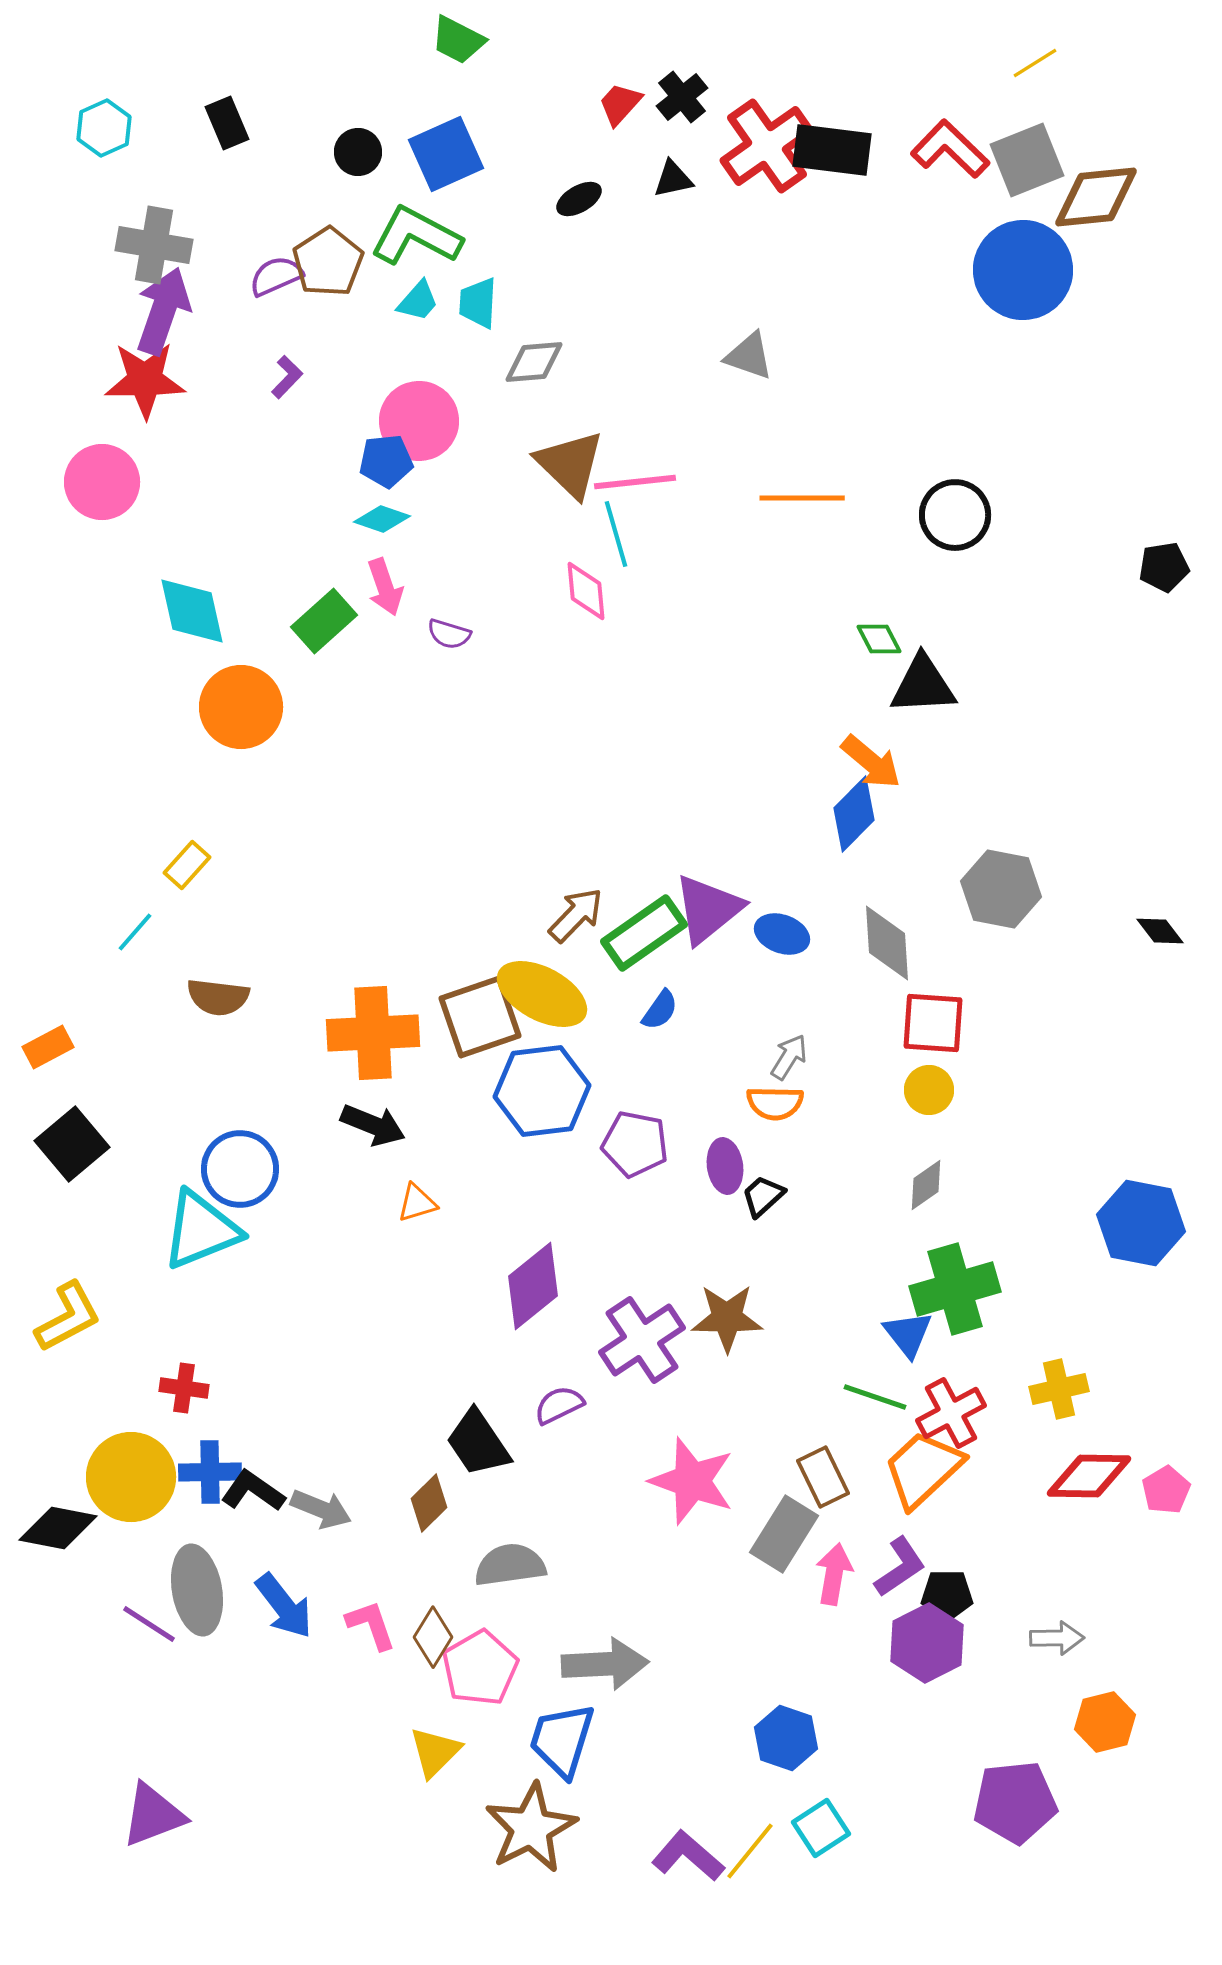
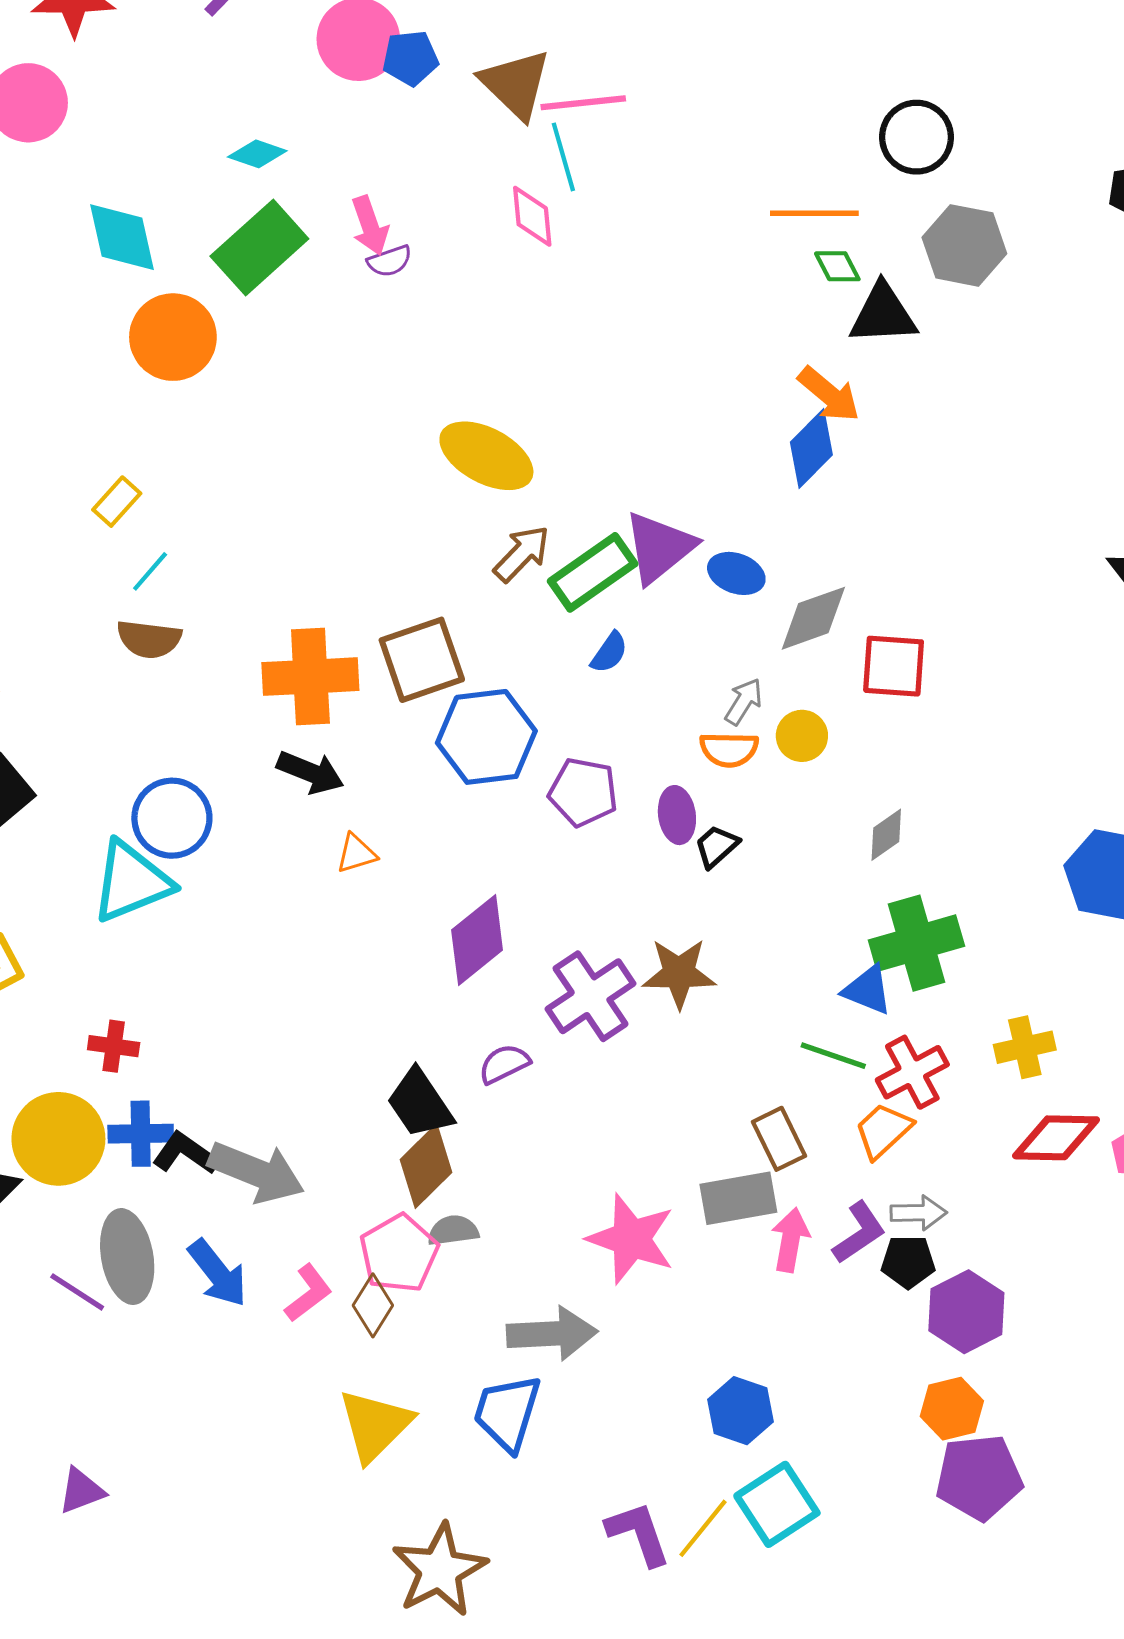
blue pentagon: (386, 461) -> (410, 58), moved
orange line: (802, 498) -> (814, 213), moved
cyan diamond: (382, 519) -> (257, 154), moved
pink arrow: (385, 587) -> (370, 226), moved
green rectangle: (324, 621) -> (259, 248), size x1.4
purple semicircle: (449, 634) -> (390, 261), turned -36
gray hexagon: (1001, 889) -> (964, 245), moved
cyan line: (135, 932) -> (150, 571), moved
gray diamond: (887, 943) -> (813, 618), moved, turned 74
yellow ellipse: (542, 994) -> (486, 456), moved
yellow circle: (929, 1090) -> (802, 736), moved
blue triangle: (908, 1334) -> (868, 990), turned -30
orange trapezoid: (923, 1469) -> (883, 1131), size x0.7
pink star: (692, 1481) -> (631, 1239), moved
brown diamond: (429, 1503) -> (426, 1166), moved, size x1.4
gray arrow: (321, 1509) -> (256, 1172), size x1.5
gray rectangle: (784, 1534) -> (738, 1198), turned 48
gray semicircle: (510, 1565) -> (453, 1231), size x0.7
pink L-shape: (371, 1625) -> (308, 1293), turned 72
gray arrow: (1057, 1638) -> (919, 1213), moved
purple hexagon: (927, 1643) -> (966, 1312), moved
pink pentagon: (480, 1668) -> (399, 1253), moved
orange hexagon: (1105, 1722) -> (952, 1409), moved
yellow triangle: (435, 1752) -> (375, 1425), size x1.4
purple triangle: (153, 1815) -> (81, 1491), size x0.7
brown star: (531, 1828) -> (440, 1570), moved
cyan square: (821, 1828) -> (777, 1504), size x1.4
purple L-shape: (688, 1856) -> (638, 1534), turned 30

